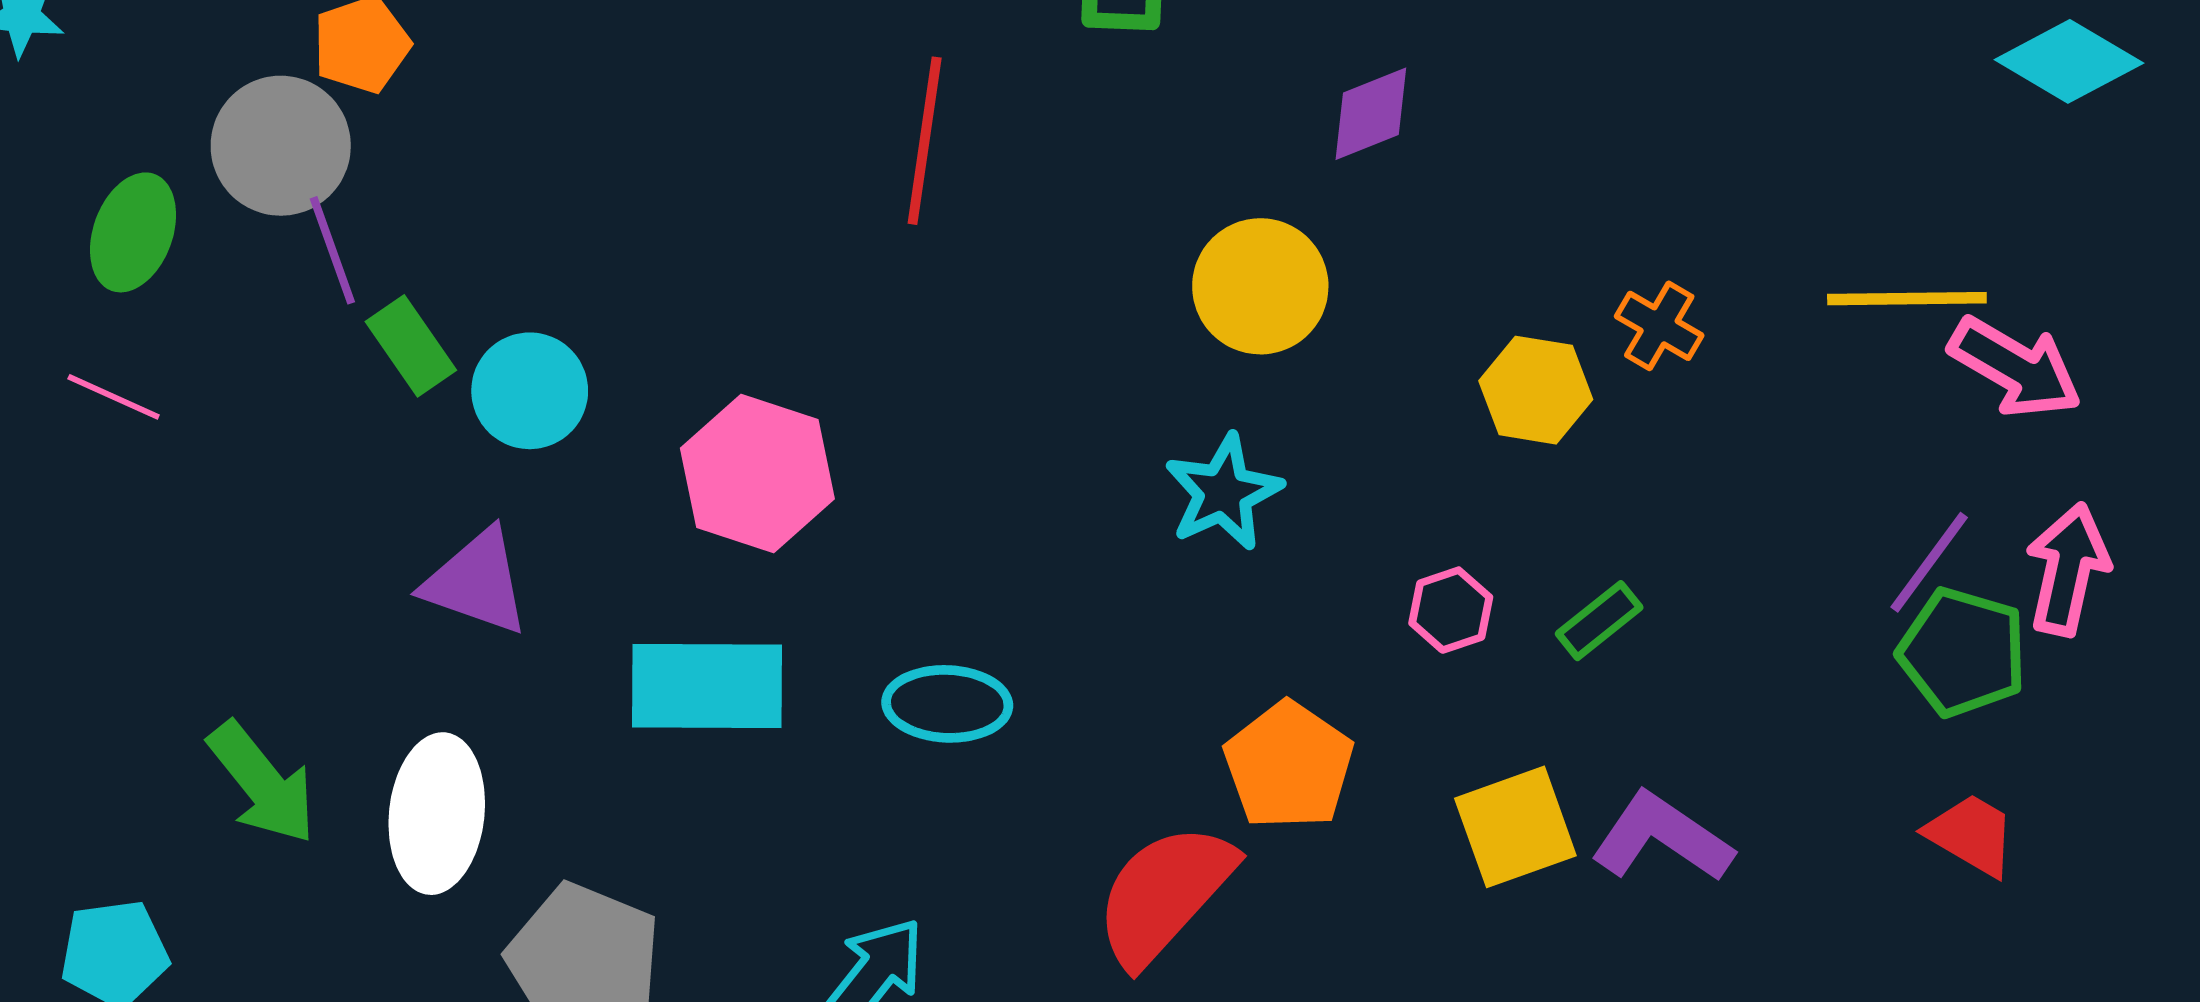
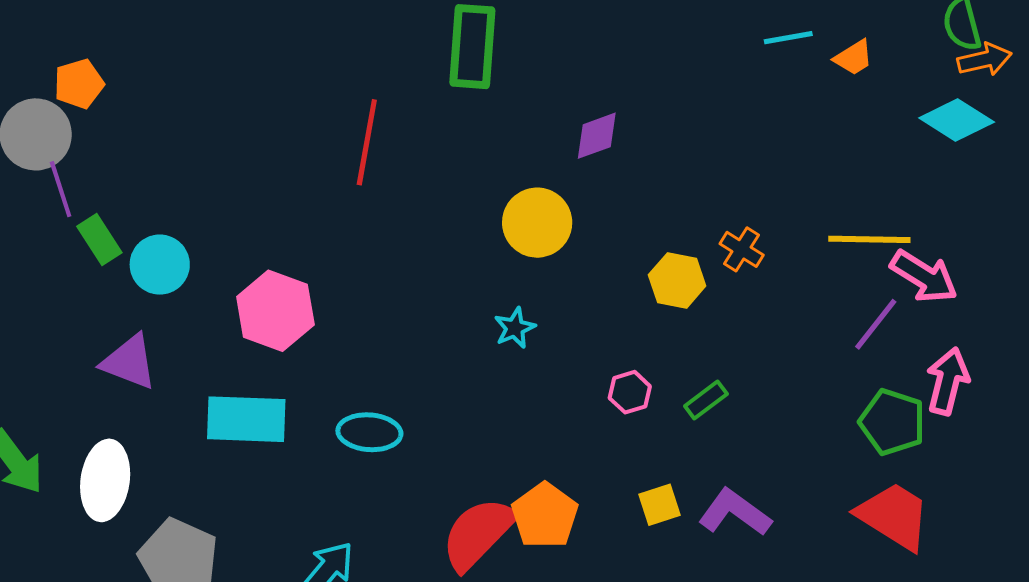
cyan star: (1223, 492) -> (515, 328), size x0.7
purple line: (1929, 562) -> (876, 324), moved
orange pentagon: (1289, 766) -> (545, 516), moved
yellow square: (1515, 827) -> (660, 505), size x0.7
red trapezoid: (1971, 835) -> (894, 516), size x1.6

